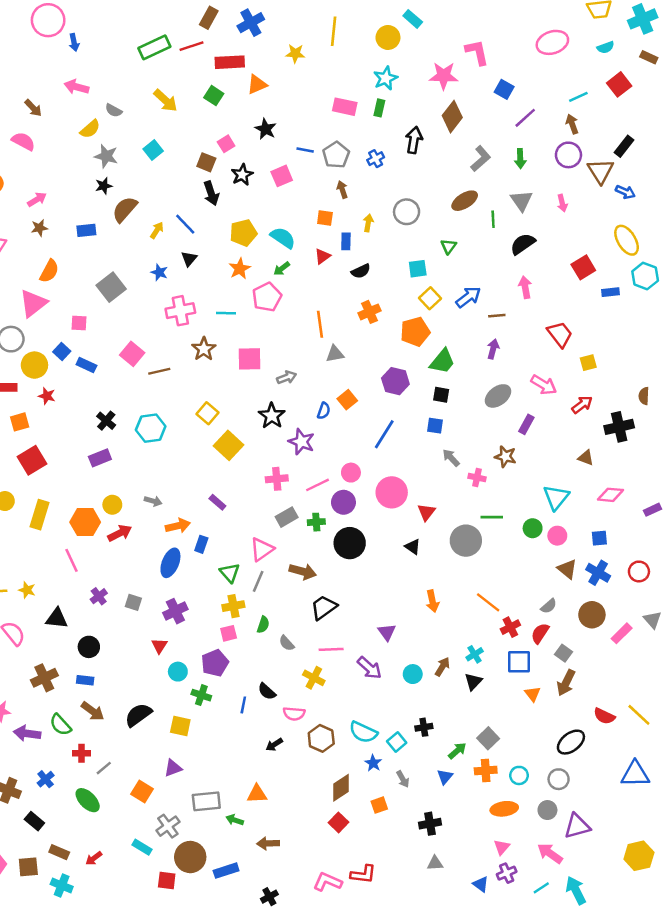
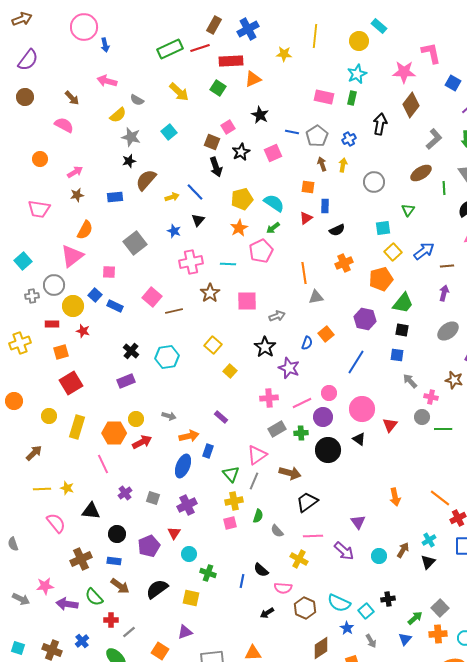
yellow arrow: (368, 223) -> (343, 165), moved
yellow arrow: (157, 230) -> (172, 197), turned 40
yellow square: (229, 445) -> (230, 371), size x0.6
gray circle: (466, 541) -> (422, 417), moved, size x0.6
black triangle: (413, 547) -> (359, 439), moved
purple pentagon: (215, 663) -> (149, 546), moved

